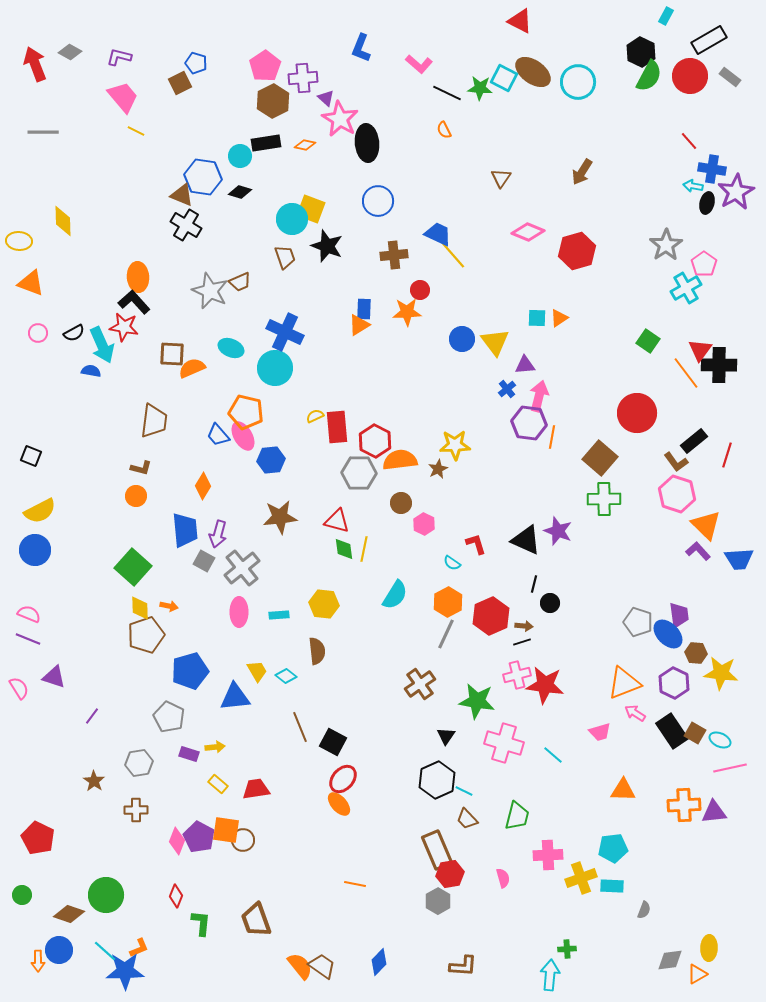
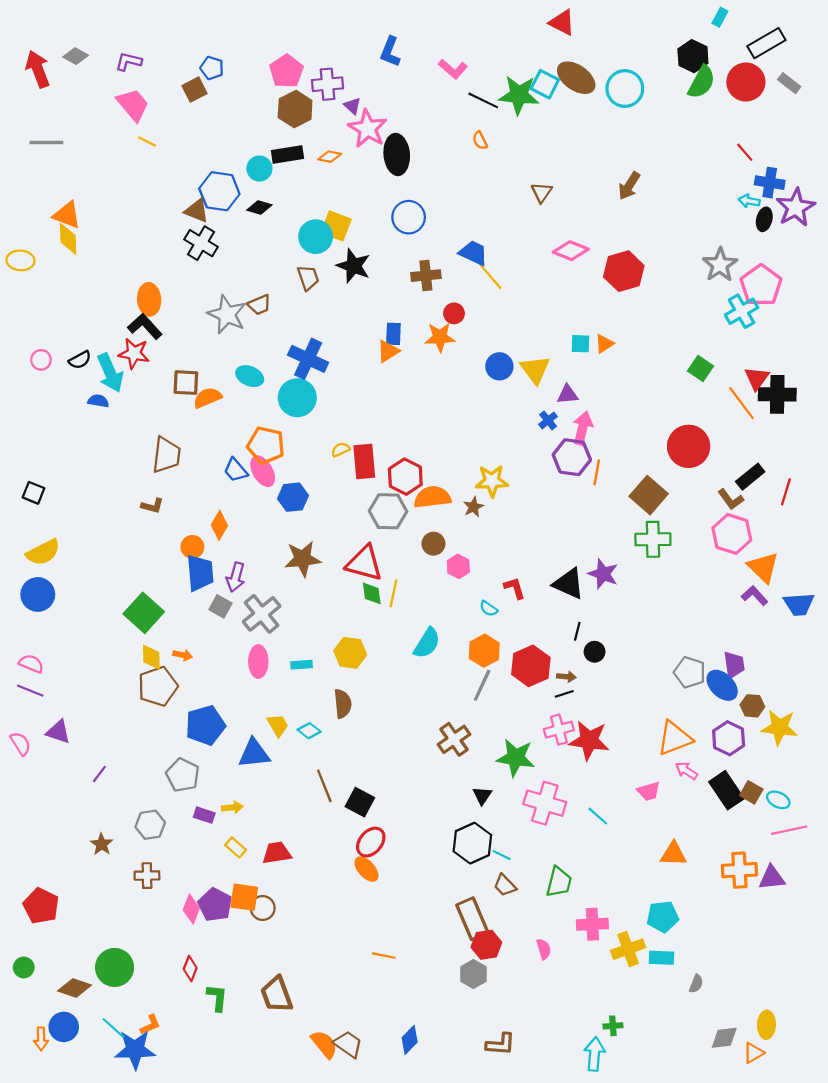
green star: (480, 88) -> (519, 95), size x1.5
pink pentagon: (704, 264) -> (761, 285), size x1.5
orange triangle: (31, 283) -> (67, 215), moved
orange circle: (136, 496) -> (192, 547), moved
red triangle: (337, 521) -> (364, 563), size x1.4

